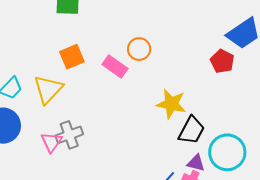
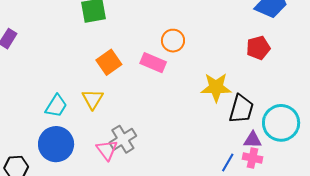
red pentagon: (222, 61) -> (258, 48), moved, turned -30
yellow triangle: (48, 89) -> (93, 99), size x0.7

